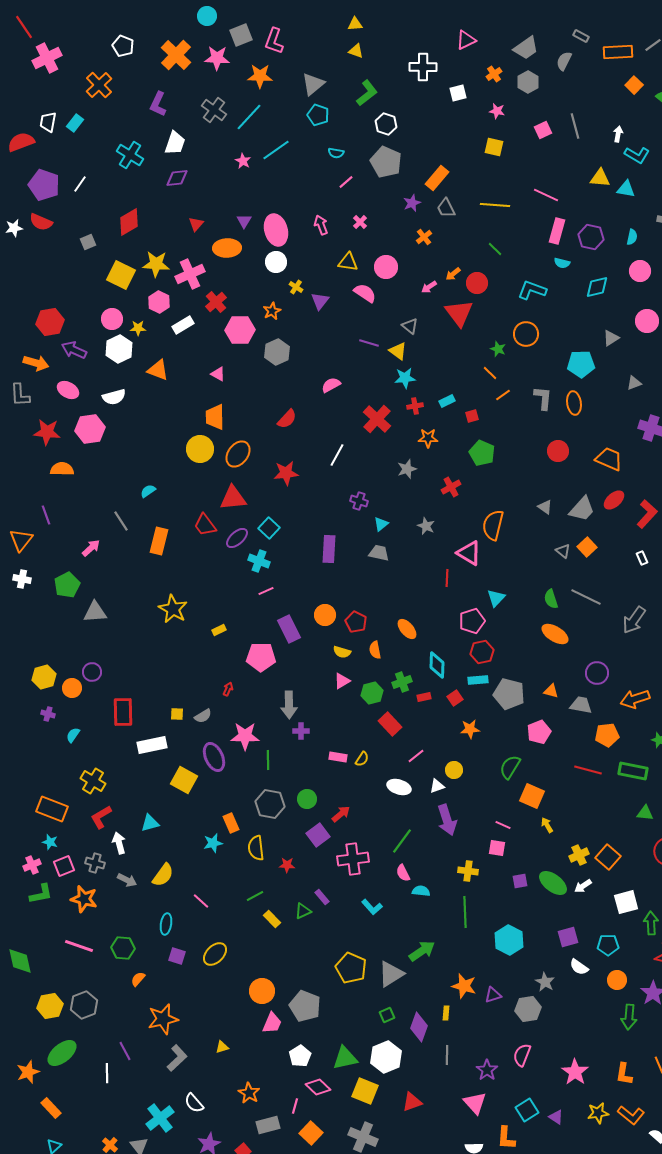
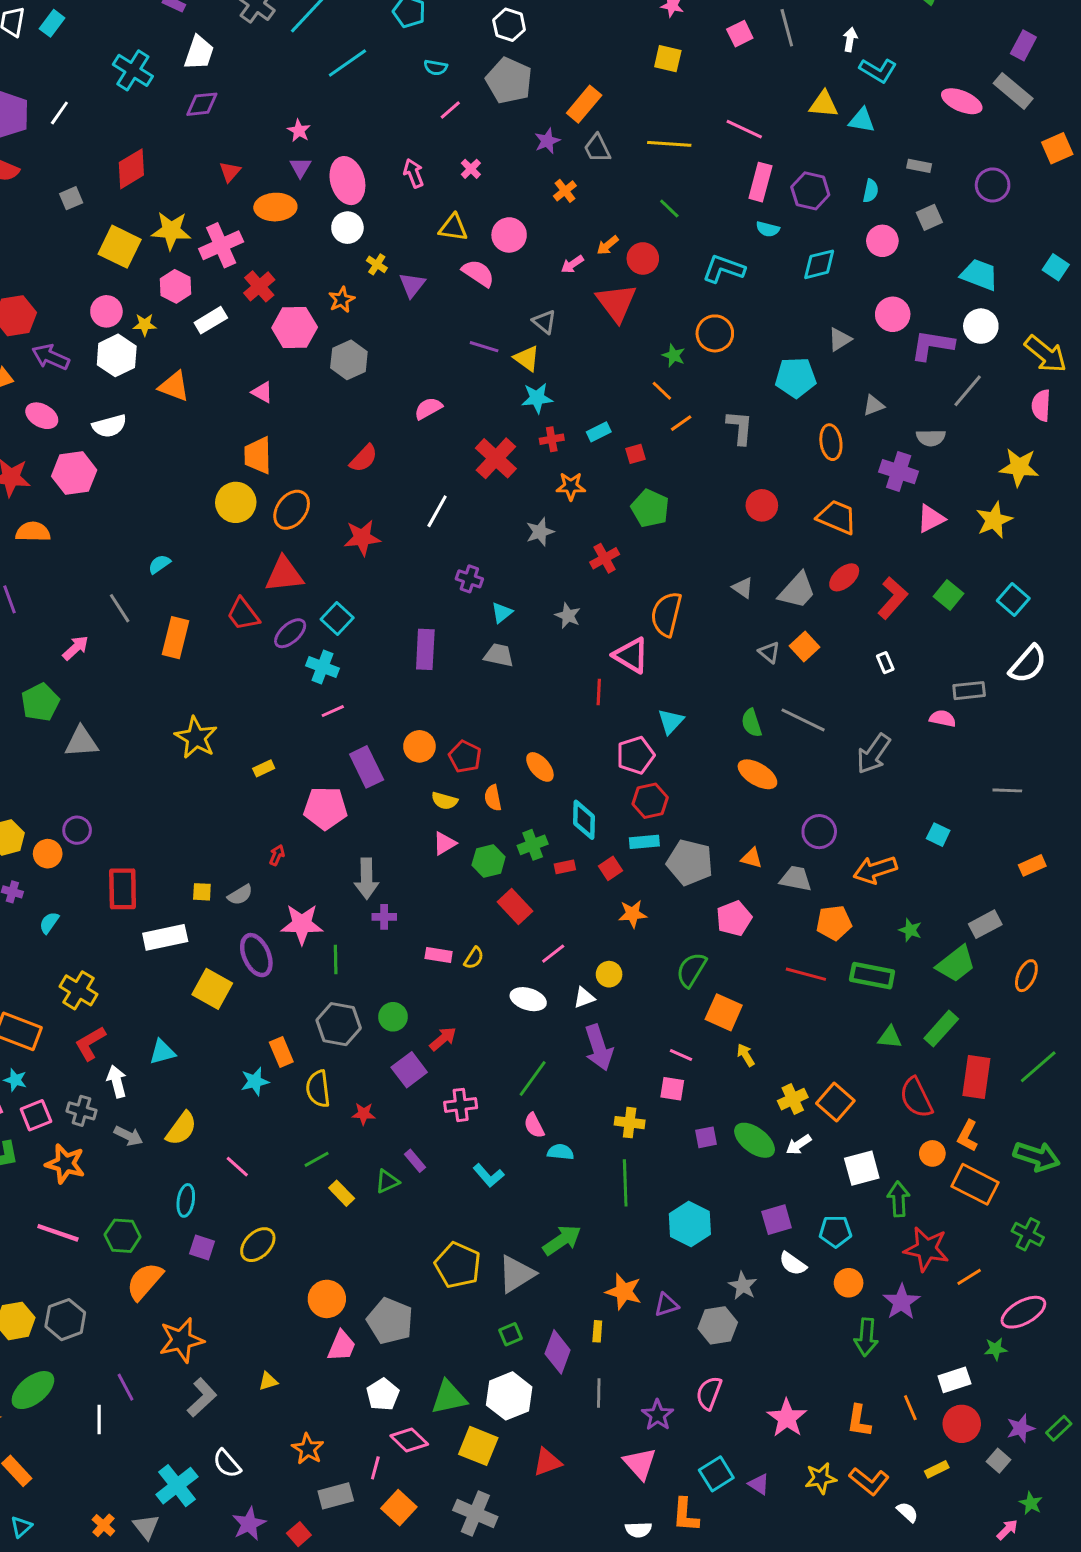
pink star: (243, 161) -> (299, 131), moved
orange ellipse: (574, 403) -> (831, 442), moved
pink cross: (353, 859) -> (461, 1105), size x0.7
orange semicircle: (138, 979) -> (145, 1281), size x1.8

